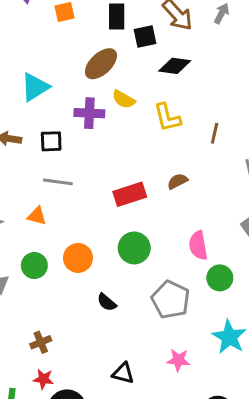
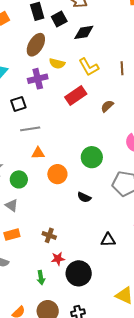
red rectangle: (130, 194) -> (76, 96), moved
orange triangle: (37, 216) -> (38, 153), moved
green circle: (34, 266) -> (19, 179), moved
brown cross: (41, 342) -> (49, 235), turned -32

